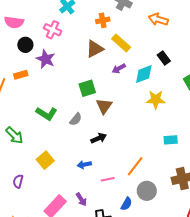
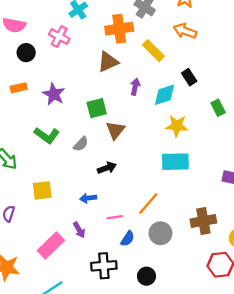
orange cross: (103, 20) -> (119, 29), size x1.6
yellow rectangle: (121, 43) -> (153, 51), moved
purple star: (46, 59) -> (54, 94), moved
purple arrow: (119, 69) -> (135, 87), turned 128
cyan rectangle: (171, 140) -> (175, 162), moved, size x1.6
yellow square: (45, 160) -> (42, 190), turned 30
purple arrow: (81, 199) -> (79, 230), moved
blue semicircle: (126, 204) -> (128, 239), moved

